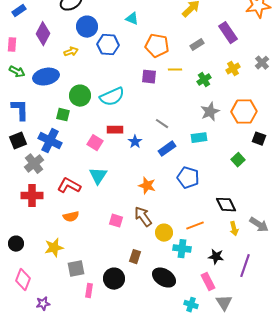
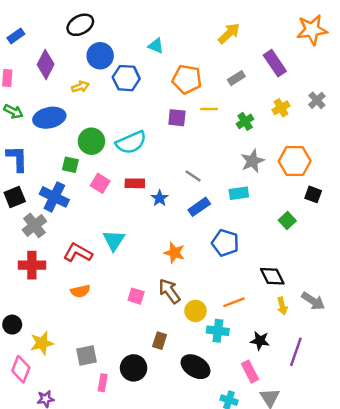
pink square: (95, 143) -> (100, 183), moved
yellow star: (54, 248) -> (42, 343), moved

